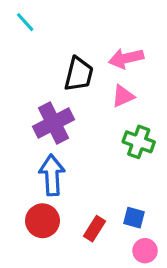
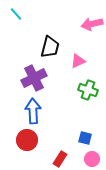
pink arrow: (126, 58) -> (92, 24), moved
red rectangle: (95, 229) -> (60, 159), moved

